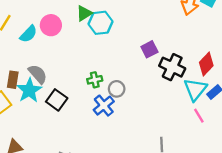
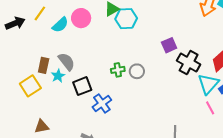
gray circle: (117, 89) -> (137, 71), moved
cyan star: (29, 90) -> (58, 76), size x0.6
black square: (57, 100) -> (82, 86), turned 30
blue cross: (104, 106) -> (102, 103), moved

